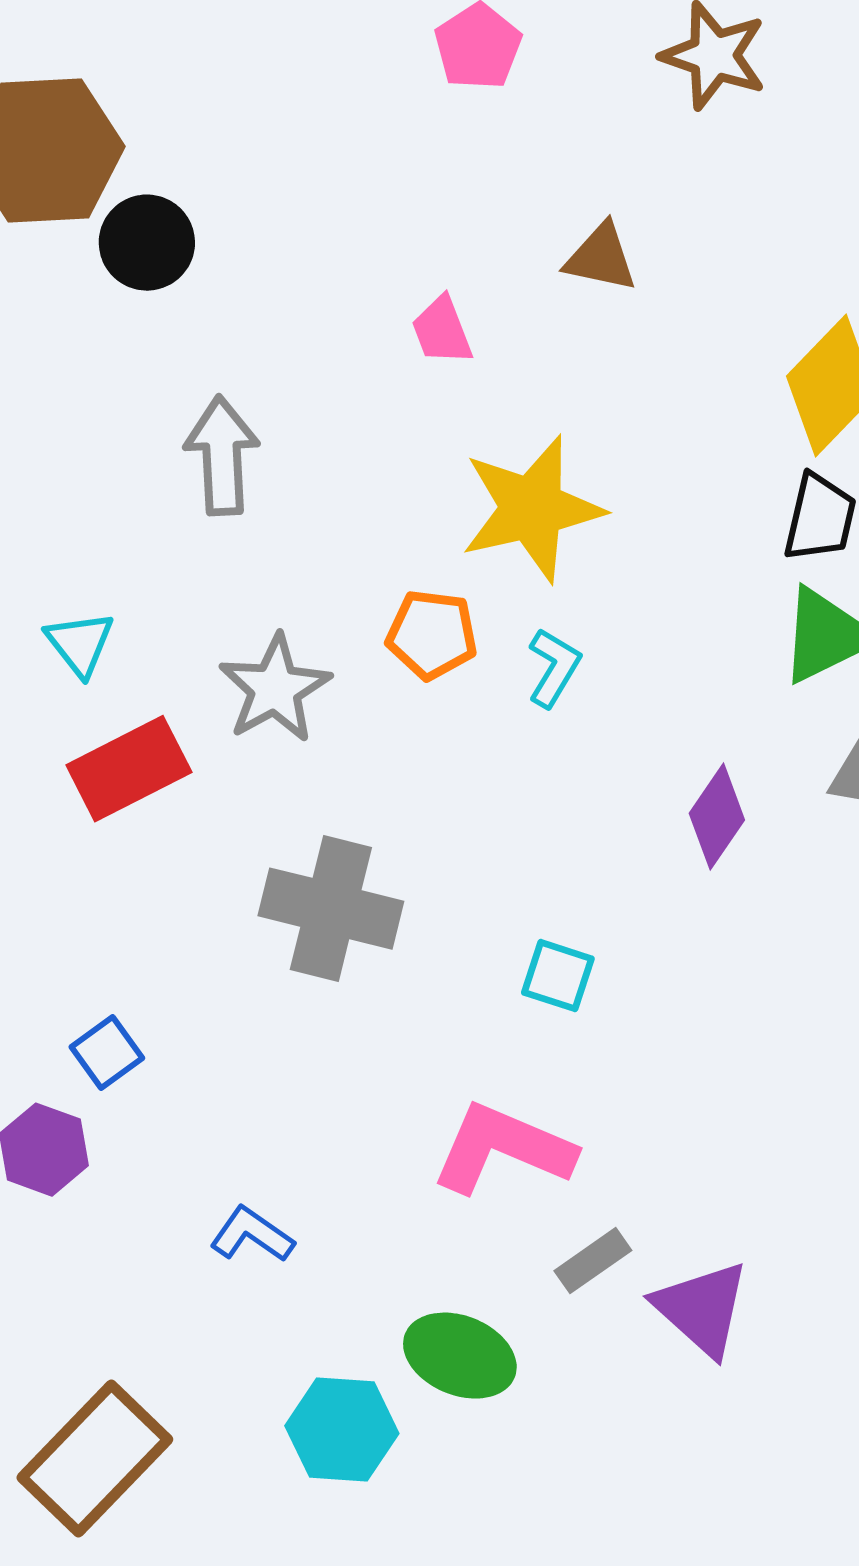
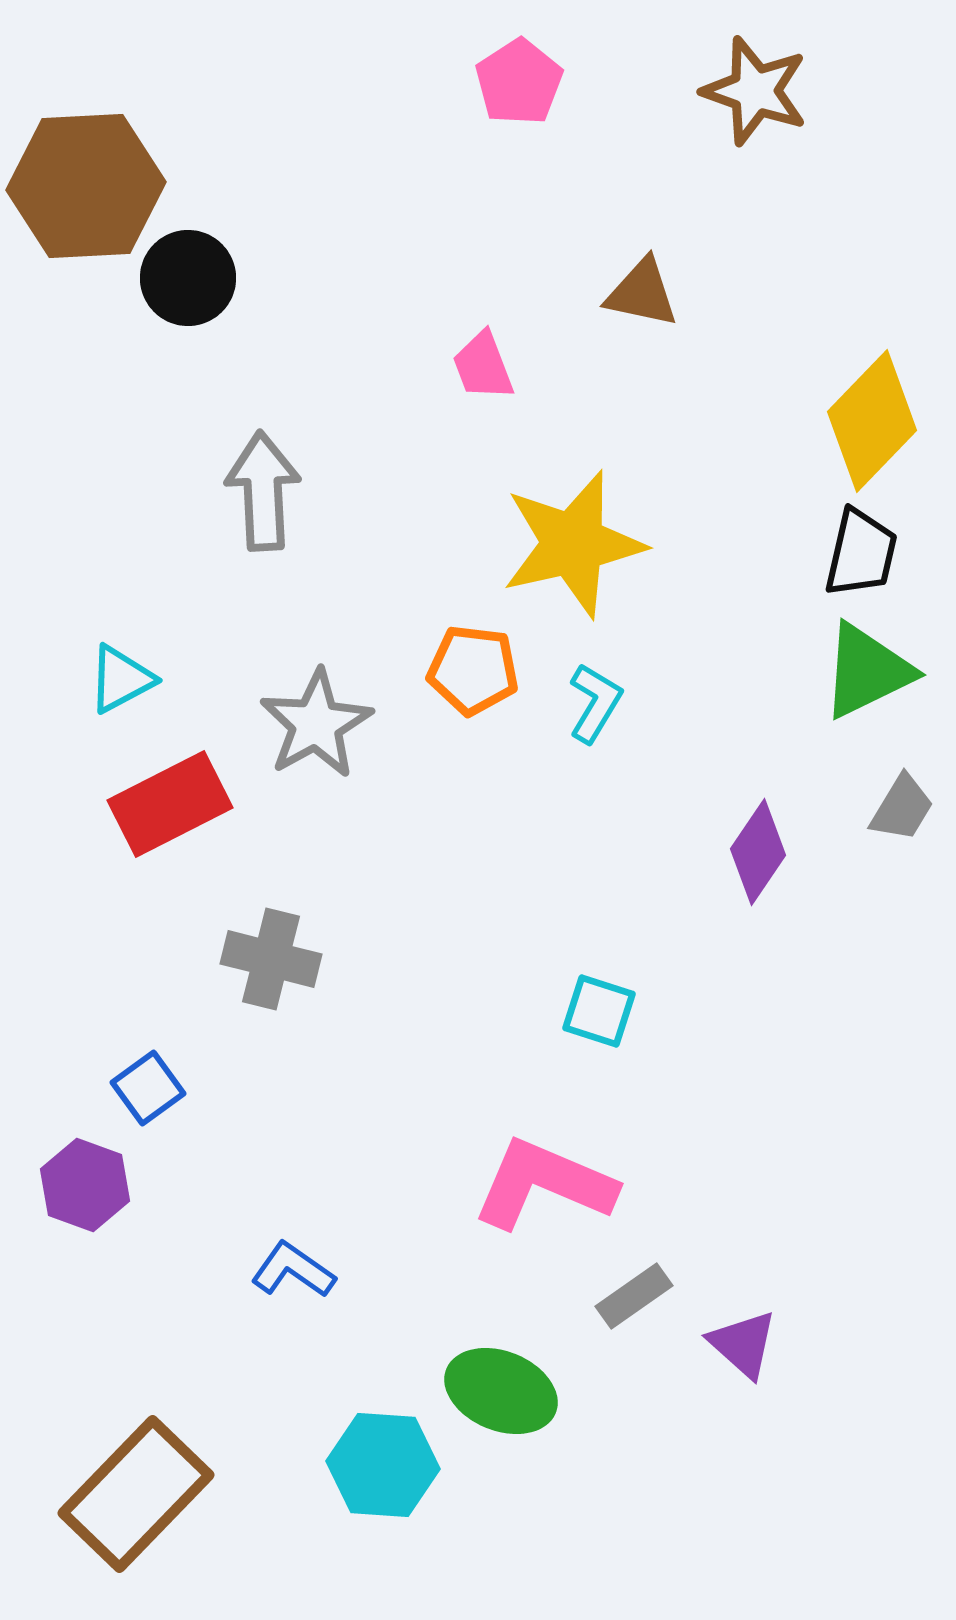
cyan triangle: (80, 644) -> (121, 679), turned 40
gray cross: (331, 909) -> (271, 959), moved, size x0.7
purple triangle: (702, 1309) -> (743, 1344), size x0.7

